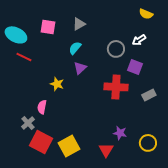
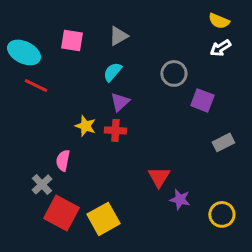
white arrow: (139, 40) -> (220, 48), moved
red cross: (116, 87) -> (115, 130), moved, size x0.6
red triangle: (106, 150) -> (159, 177), moved

